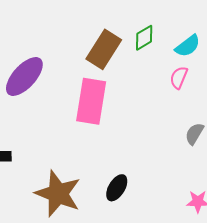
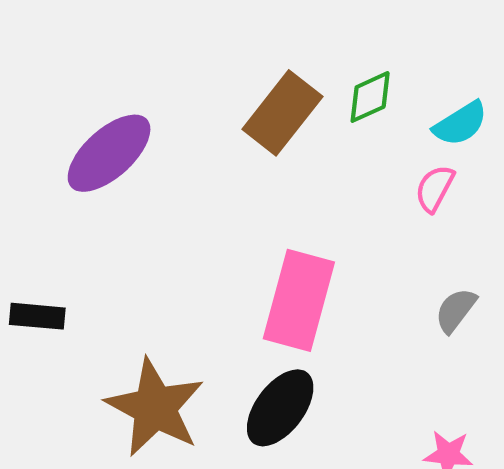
pink rectangle: (91, 101) -> (299, 300), moved
black ellipse: (117, 188) -> (280, 408), size x1.4

